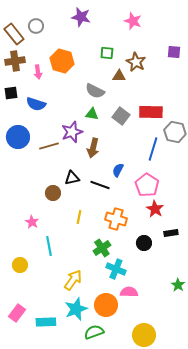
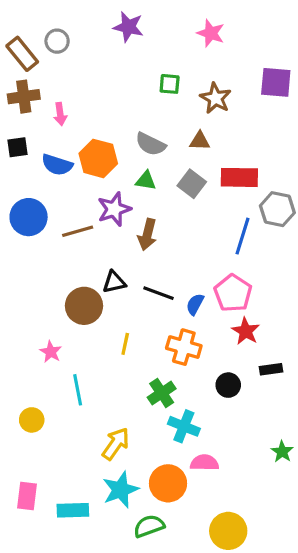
purple square: (174, 52) -> (276, 82), size x1.5
orange hexagon: (62, 61) -> (98, 158), moved
brown triangle: (119, 76) -> (200, 141), moved
blue semicircle: (118, 170) -> (195, 304), moved
brown circle: (53, 193) -> (84, 306), size x1.5
pink rectangle: (17, 313) -> (27, 496), turned -30

